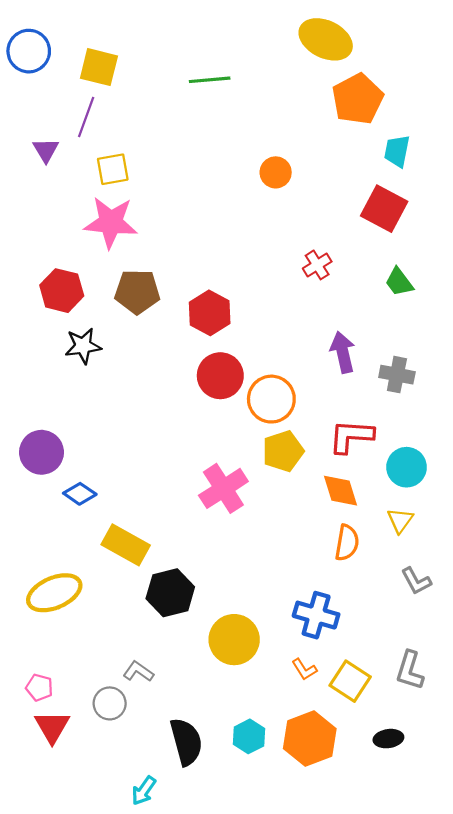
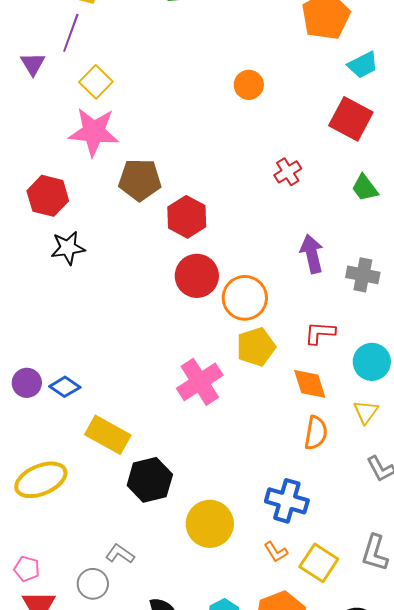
cyan trapezoid: (397, 151) -> (363, 65), turned -128
yellow square: (113, 169) -> (96, 82), turned -36
brown pentagon: (137, 292) -> (140, 180), moved
red L-shape: (351, 436) -> (320, 333), size x0.7
purple circle: (41, 452) -> (27, 383), moved, size x0.7

